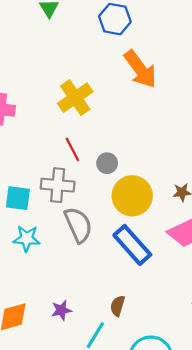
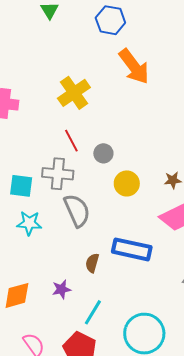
yellow circle: (132, 196) -> (127, 183), size x0.7
blue rectangle: (132, 245) -> (132, 249), moved, turned -36
brown semicircle: (118, 306) -> (92, 263), moved

